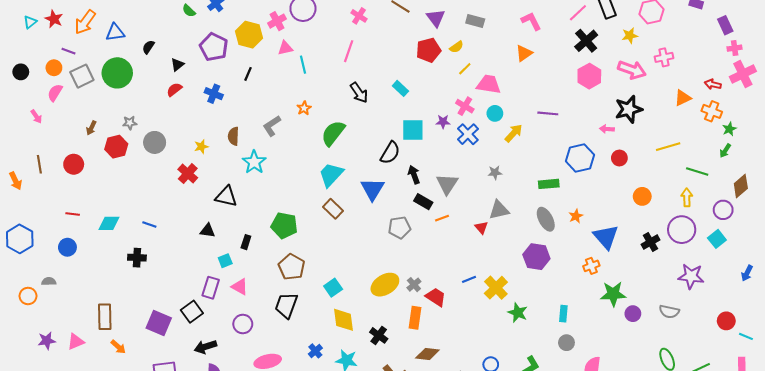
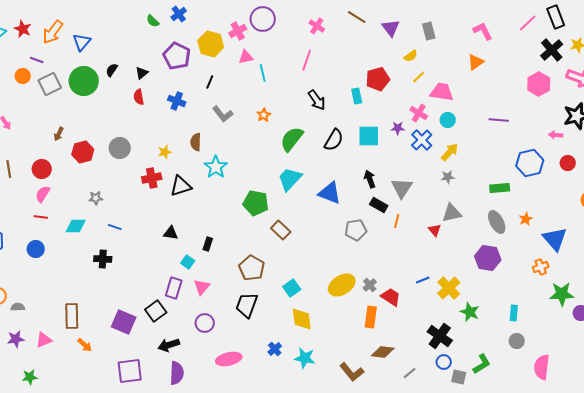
gray rectangle: (475, 21) -> (429, 31), turned 60
blue triangle: (115, 32) -> (82, 42), turned -42
black cross: (586, 41) -> (552, 50), moved
black semicircle: (148, 47) -> (112, 70), moved
red pentagon: (428, 50) -> (378, 79), moved
cyan rectangle: (400, 88) -> (357, 96), turned 35
red semicircle: (174, 90) -> (139, 97), turned -63
pink semicircle: (55, 93) -> (43, 194), moved
gray star: (130, 123) -> (96, 198), moved
gray L-shape: (272, 126) -> (223, 114), moved, turned -95
yellow arrow: (514, 133) -> (450, 152), moved
black semicircle: (390, 153) -> (334, 140), moved
red cross: (188, 174) -> (152, 178), turned 36
blue triangle: (372, 189) -> (330, 193), turned -40
black triangle: (226, 196) -> (181, 186), moved, turned -30
brown rectangle: (333, 209) -> (281, 230), moved
orange line: (442, 218) -> (397, 221), turned -56
green pentagon: (284, 225) -> (256, 203), moved
cyan square: (225, 261) -> (188, 262), turned -32
gray semicircle: (49, 281) -> (18, 307), moved
pink triangle: (240, 287) -> (202, 287), turned 42
black cross: (379, 335) -> (440, 336), moved, size x1.4

